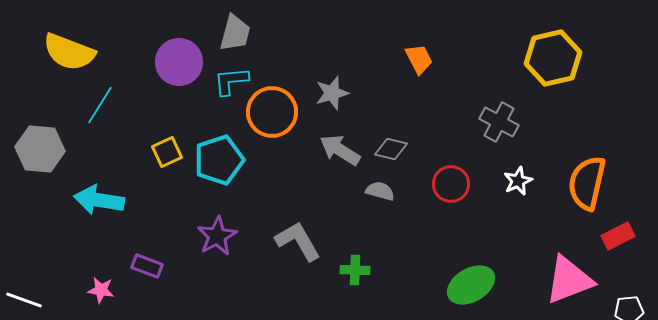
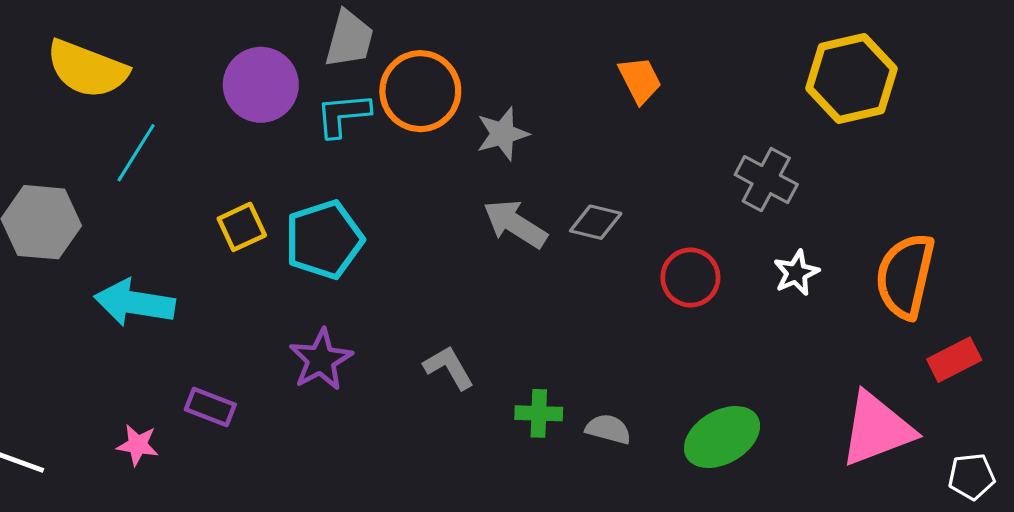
orange circle: (272, 112) -> (420, 91), moved
gray semicircle: (380, 191) -> (608, 429), moved
gray L-shape: (298, 241) -> (449, 368), size x0.7

